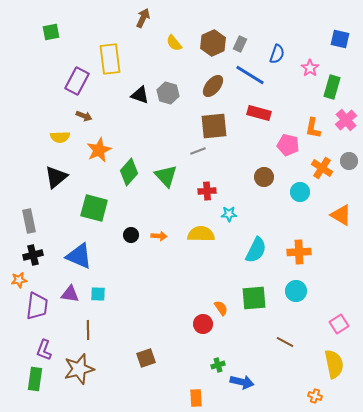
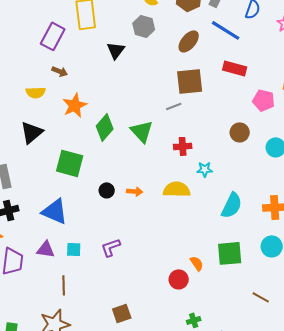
gray hexagon: (168, 93) -> (144, 26), moved
black triangle: (140, 95) -> (116, 50), turned 48
purple L-shape: (44, 350) -> (111, 247), moved, turned 50

